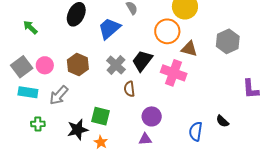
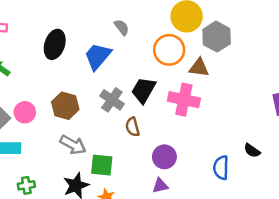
gray hexagon: (228, 41) -> (217, 37), moved
gray arrow: (59, 95) -> (73, 145), moved, turned -95

